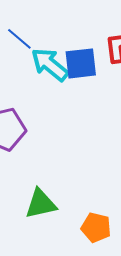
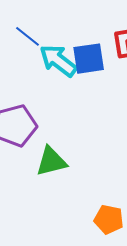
green triangle: (41, 204) -> (51, 161), moved

